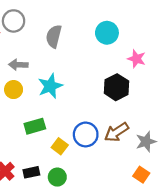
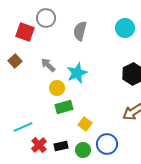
gray arrow: (18, 65) -> (48, 65), moved, turned 42
yellow circle: (14, 90) -> (57, 88), moved
blue circle: (86, 134) -> (107, 144), moved

